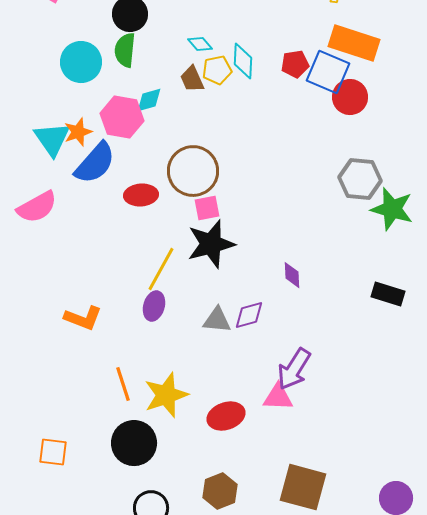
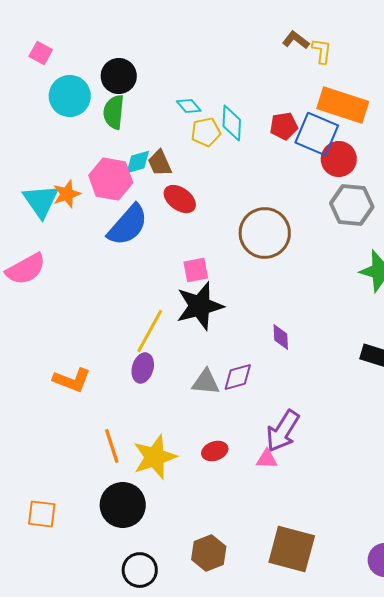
cyan circle: (81, 62) -> (70, 96), moved
brown trapezoid: (192, 79) -> (160, 163), moved
blue semicircle: (95, 163) -> (128, 225), moved
brown circle: (193, 171) -> (265, 233), moved
gray hexagon: (360, 179) -> (352, 205), moved
red ellipse: (141, 195) -> (180, 199), moved, turned 40
pink triangle: (278, 397) -> (267, 459), size x0.7
red ellipse: (226, 416) -> (215, 451), moved, size x0.7

